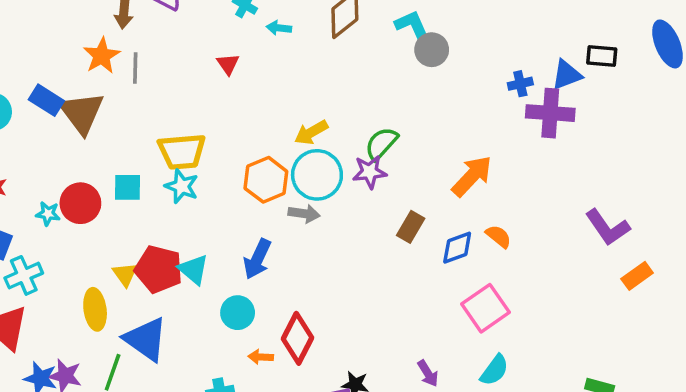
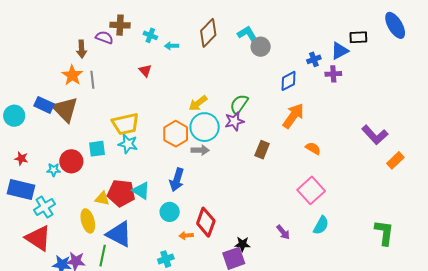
purple cross: (550, 113) -> (333, 74), size x0.6
blue diamond: (457, 248) -> (288, 81), moved
yellow triangle: (125, 274) -> (102, 199), turned -35

